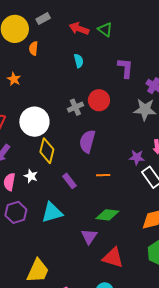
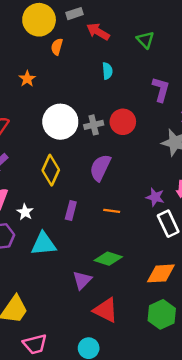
red arrow: (79, 29) -> (98, 32), moved
white circle: (34, 122) -> (60, 122), moved
white star: (31, 176) -> (25, 212), moved
purple rectangle: (69, 181) -> (71, 210), turned 42

